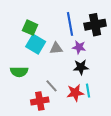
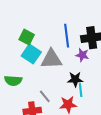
purple star: (79, 47) -> (82, 55), moved
gray triangle: (56, 48) -> (51, 59), size x1.6
cyan line: (88, 91) -> (81, 90), moved

